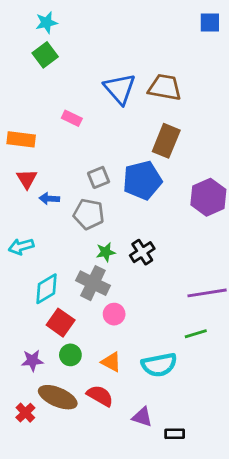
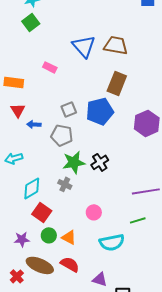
green star: (106, 252) -> (74, 162), size x1.6
gray cross: (93, 283) -> (65, 184), size x0.6
pink circle: (114, 314) -> (94, 212), moved
orange triangle: (111, 362) -> (69, 237), moved

